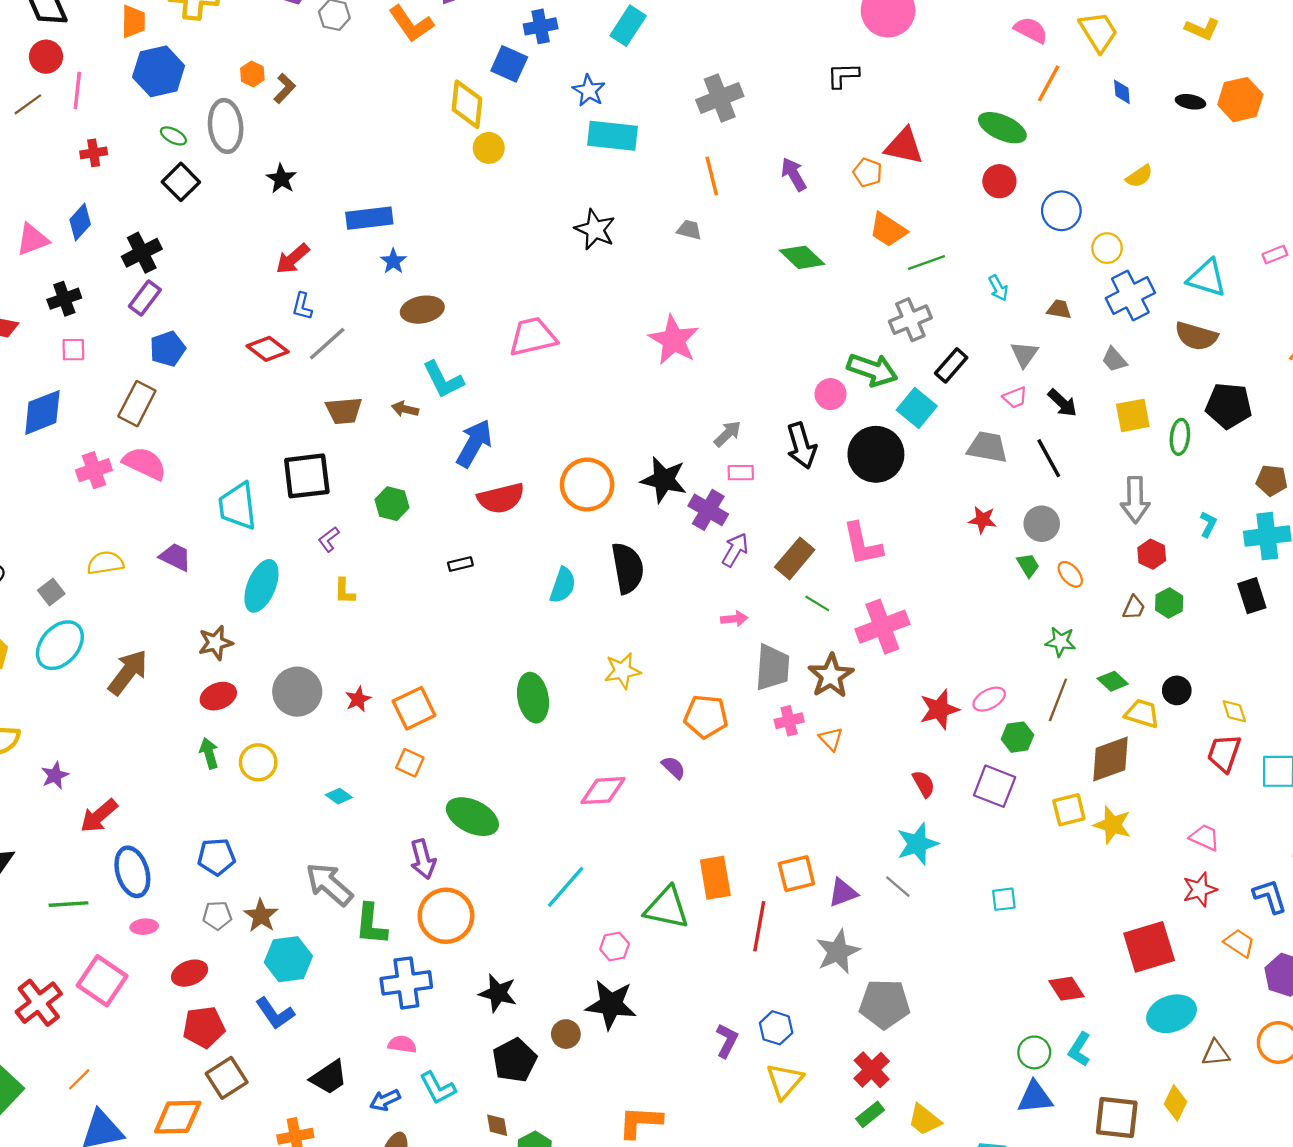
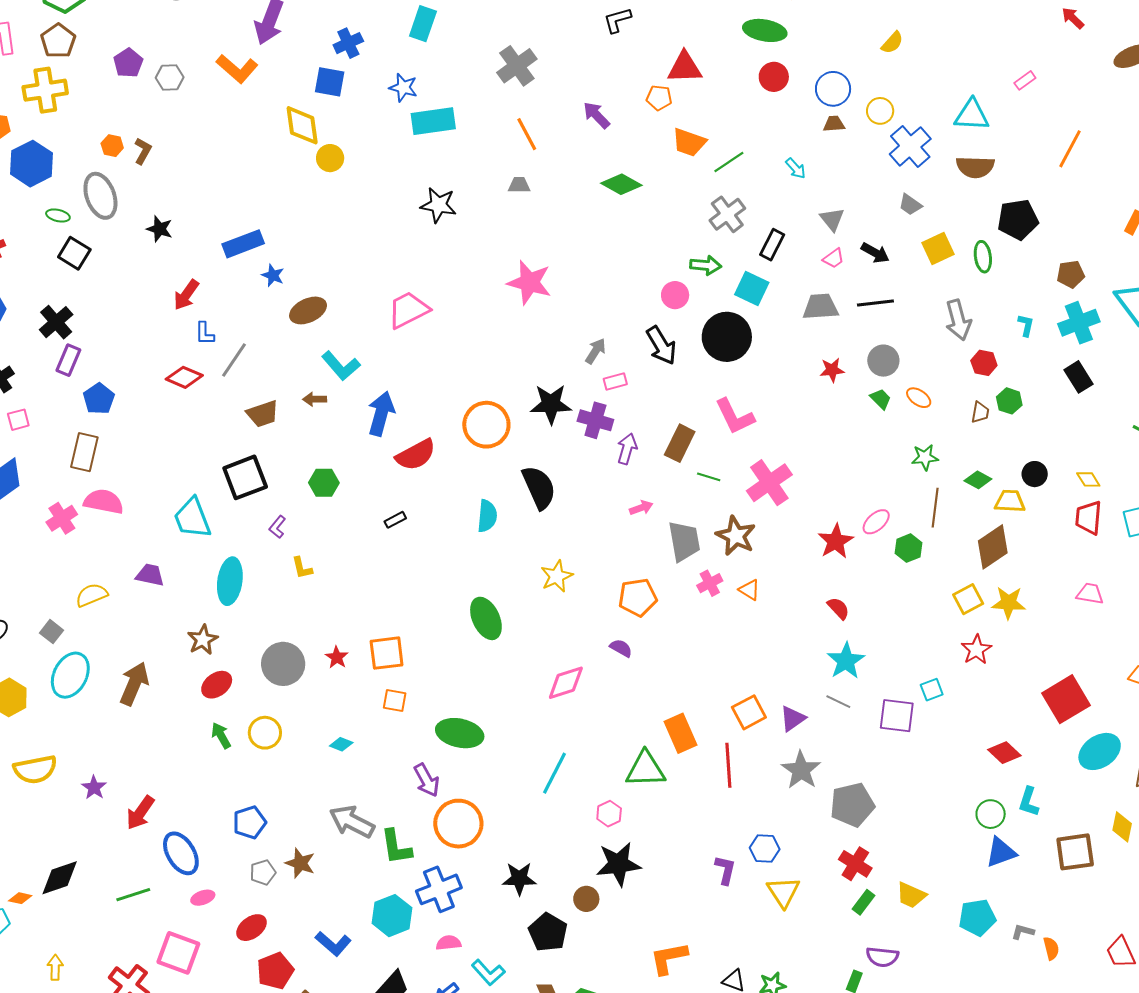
brown trapezoid: (1059, 309) -> (834, 124), moved
green arrow: (872, 370) -> (706, 265), size x0.7
black line: (1049, 458) -> (875, 303), turned -54
orange square: (414, 708) -> (387, 653), turned 33
purple square: (995, 786) -> (897, 716), moved
red star: (1200, 890) -> (976, 650), moved
cyan hexagon: (288, 959) -> (392, 916), moved

